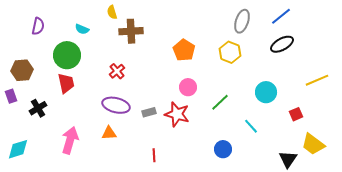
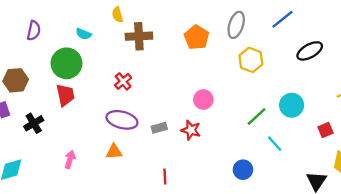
blue line: (281, 16) -> (283, 19), moved
gray ellipse: (242, 21) -> (236, 25), moved
orange pentagon: (184, 50) -> (197, 37), moved
green line: (220, 102) -> (257, 116), moved
red star: (177, 114) -> (191, 130), size x0.7
pink arrow: (70, 140) -> (70, 159), size x0.6

